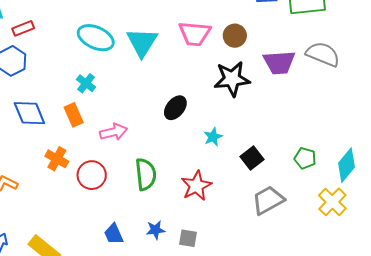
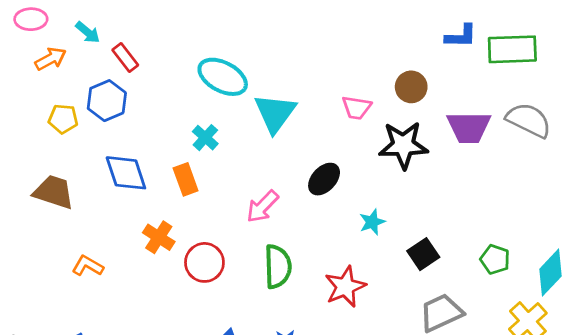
red rectangle: (23, 28) -> (125, 57), turned 70
pink trapezoid: (195, 34) -> (357, 108), moved, size x0.7
cyan triangle: (142, 42) -> (275, 113), moved
pink arrow: (114, 132) -> (262, 206), moved, turned 144

